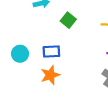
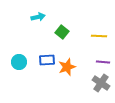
orange star: (50, 75) -> (67, 67), moved

